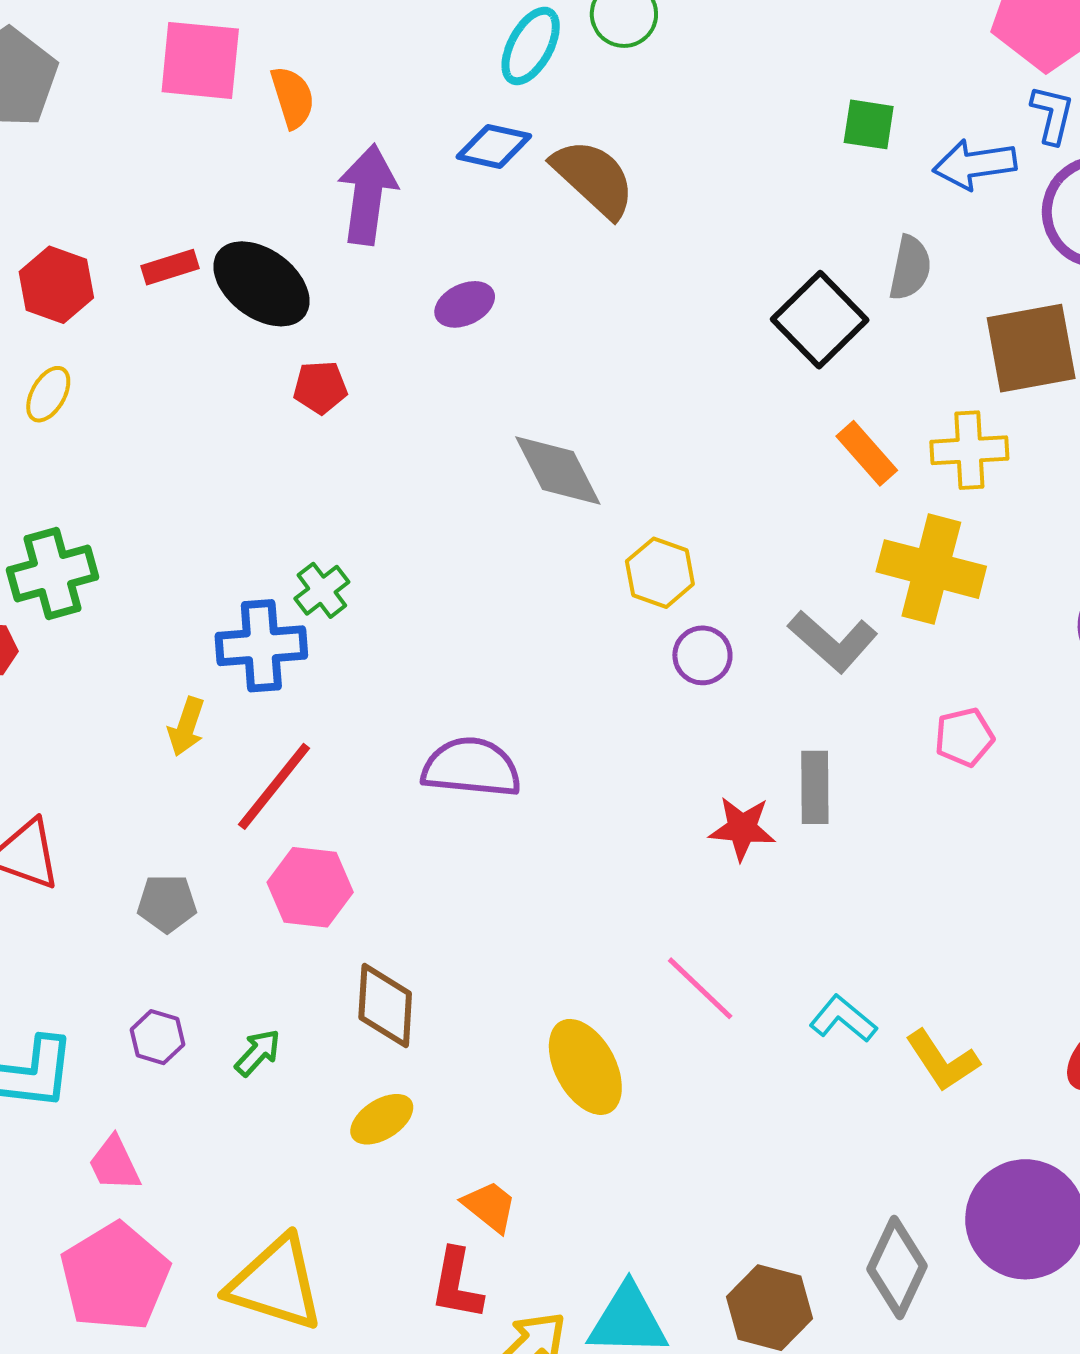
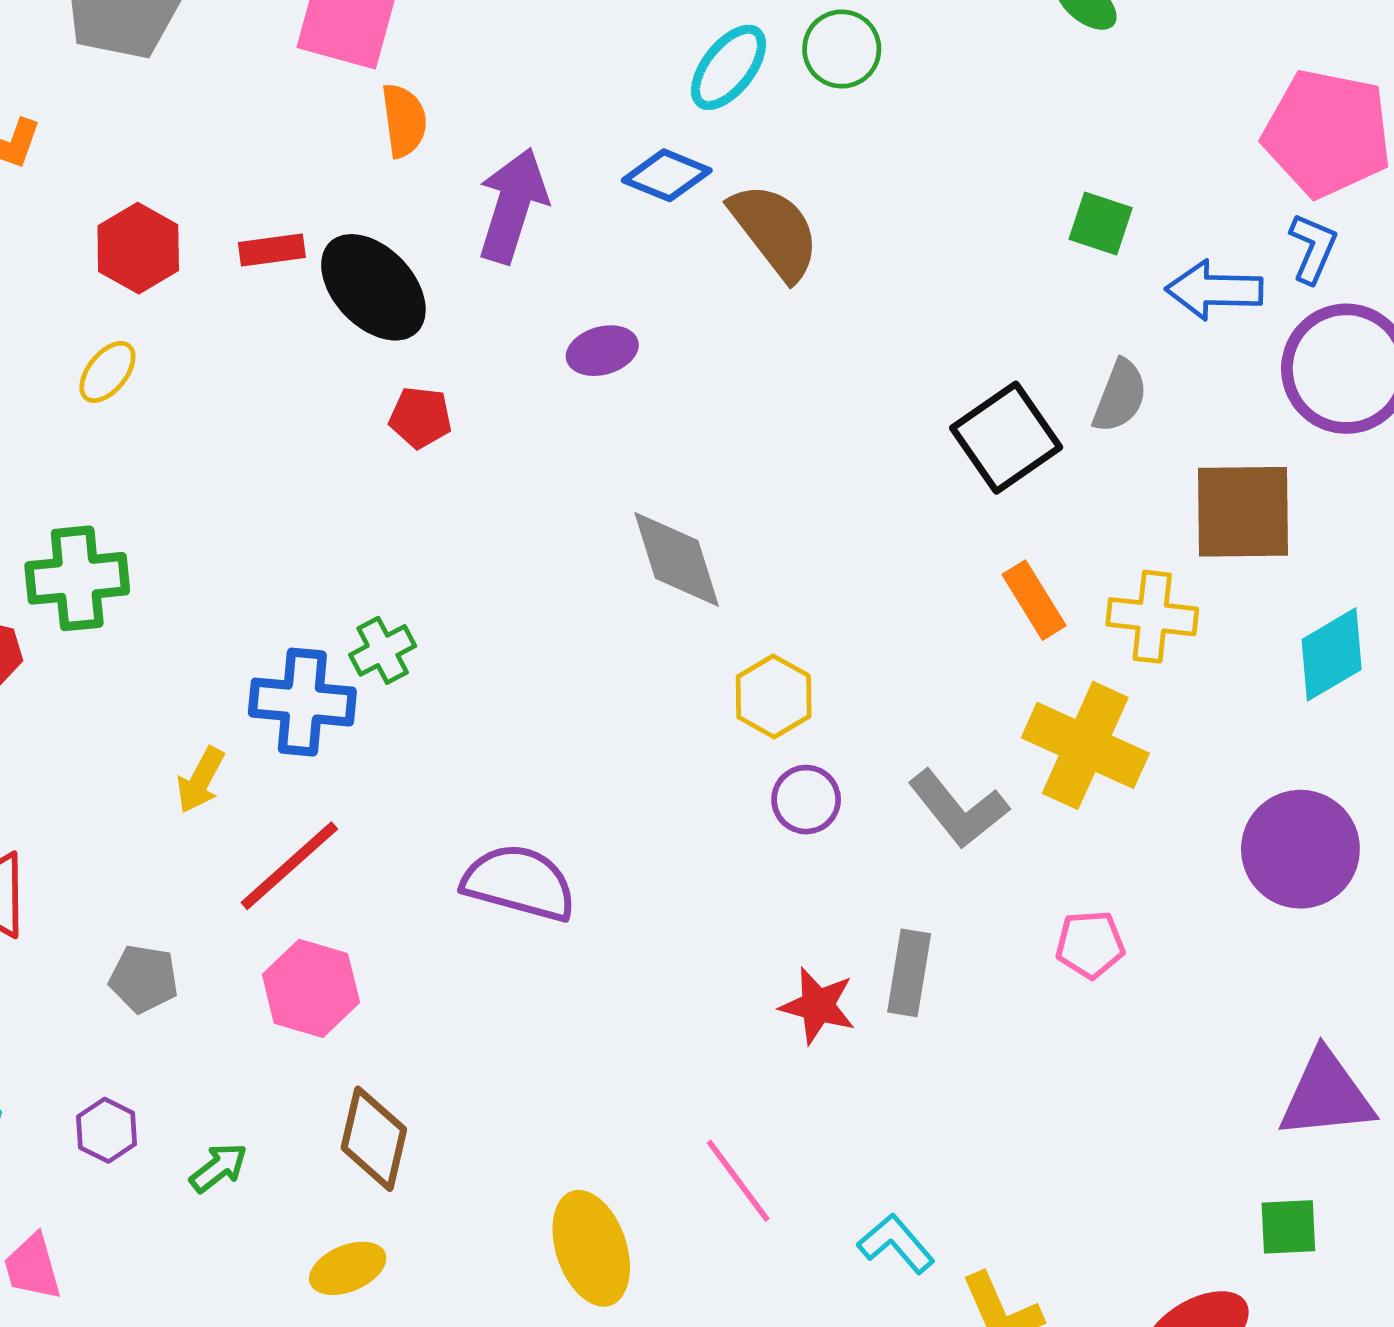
orange semicircle: (293, 97) -> (404, 120), moved

